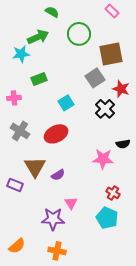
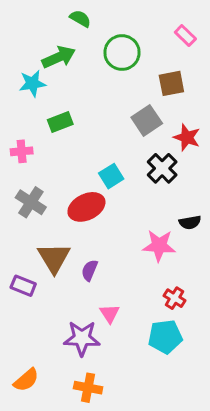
pink rectangle: (112, 11) -> (185, 36), moved
brown square: (111, 54) -> (171, 83), size x0.7
cyan square: (66, 103) -> (111, 176), moved
purple semicircle: (58, 175) -> (90, 270), turned 144
cyan pentagon: (107, 218) -> (165, 337), turned -30

